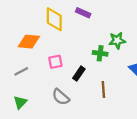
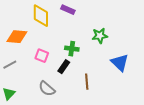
green cross: (100, 53) -> (72, 49), moved
pink square: (55, 62) -> (42, 56), turned 32

